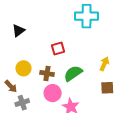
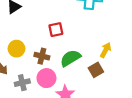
brown square: (107, 88) -> (96, 70), moved, turned -32
gray cross: (22, 103) -> (22, 83), moved

